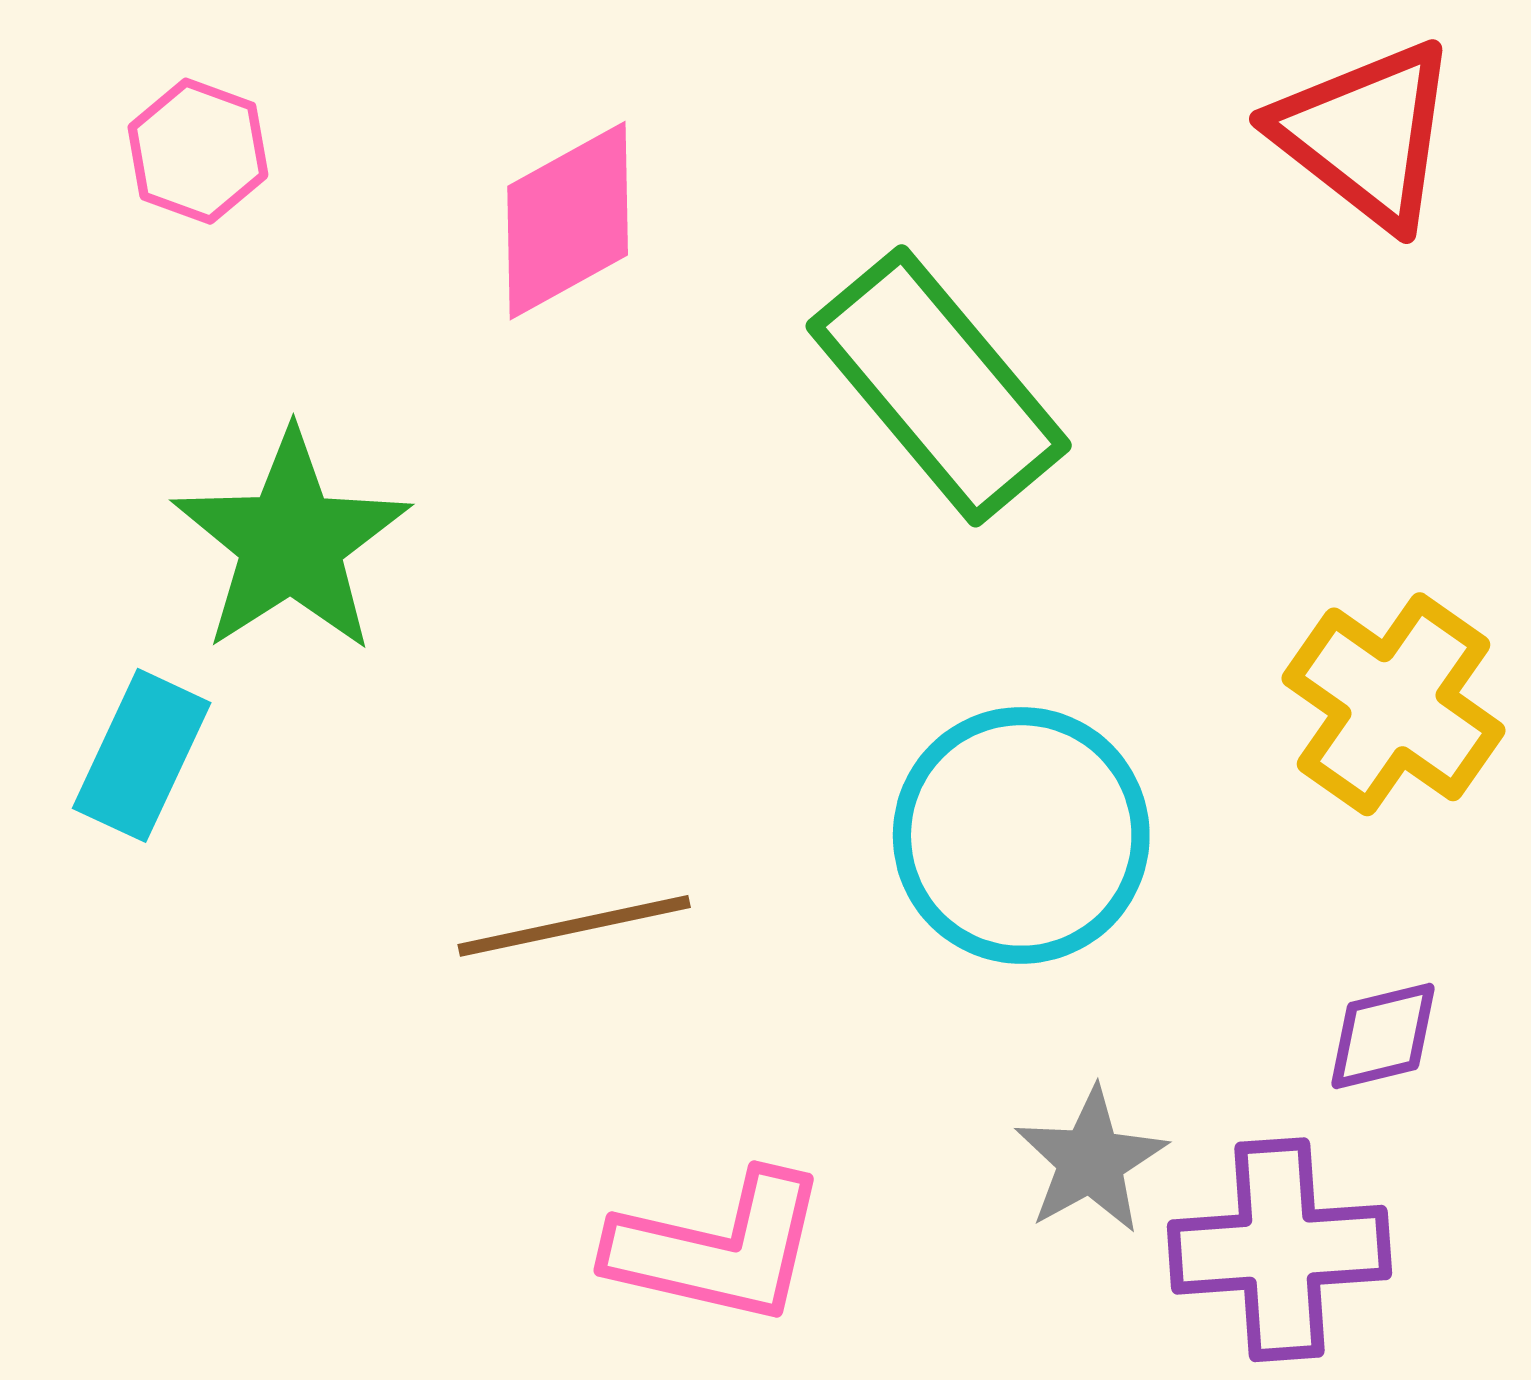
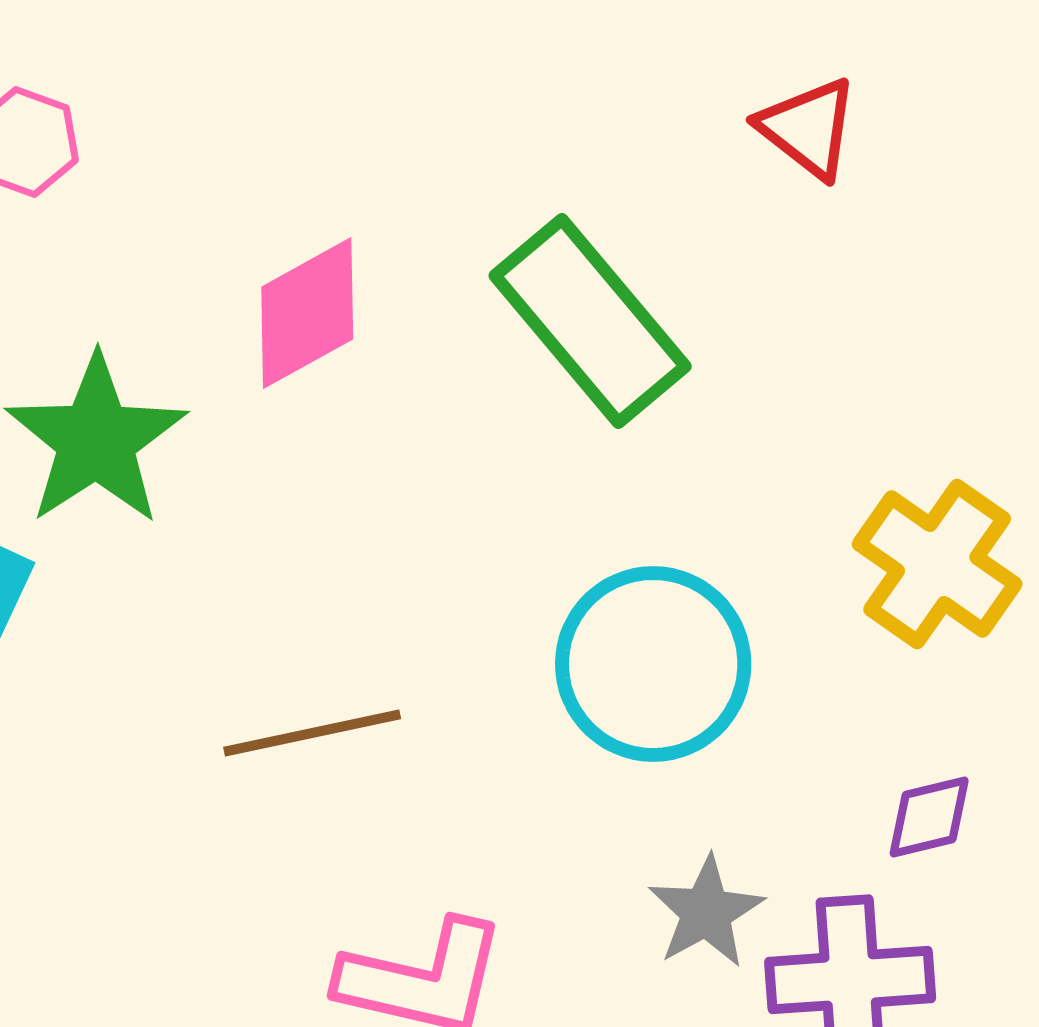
red triangle: (1366, 134) -> (808, 128), moved, size x0.7
pink diamond: (568, 221) -> (307, 313), moved

